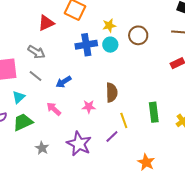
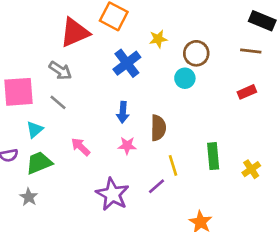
red triangle: (46, 23) -> (75, 32), size x1.4
blue cross: (86, 45) -> (127, 63), turned -30
cyan circle: (110, 45) -> (185, 78), moved
blue arrow: (64, 82) -> (123, 112), moved, turned -56
gray star: (42, 148) -> (29, 197), moved

